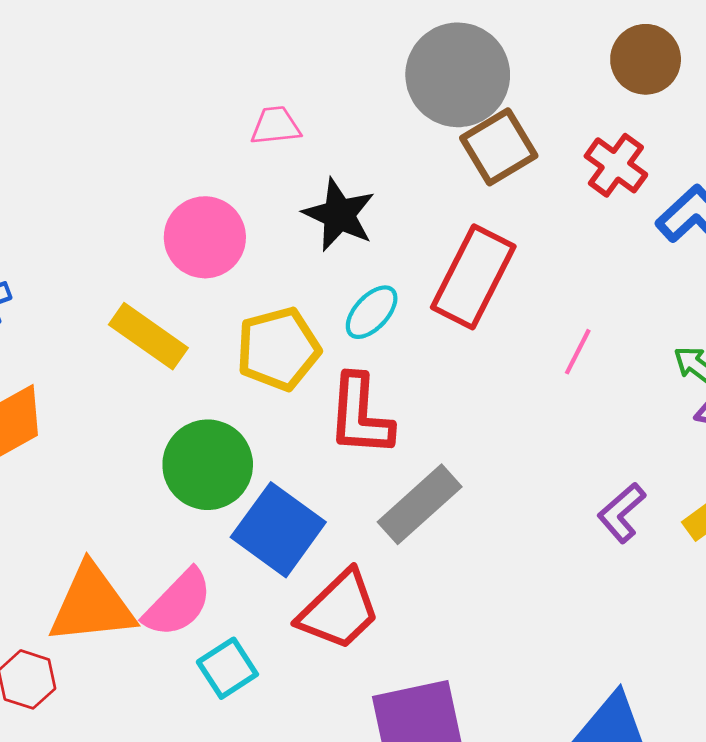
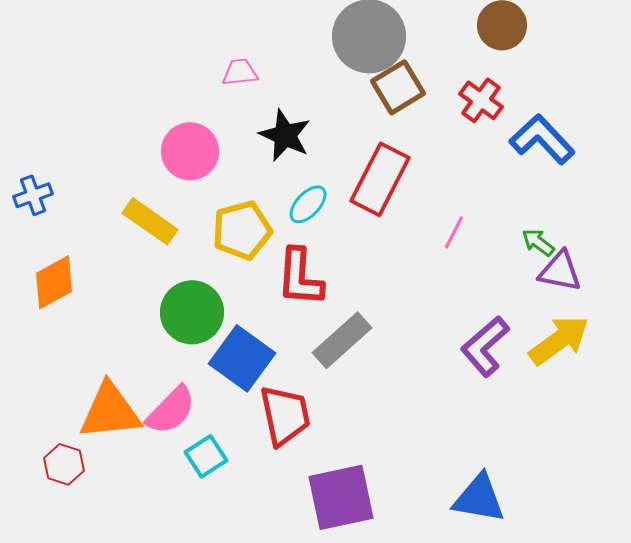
purple L-shape: (622, 513) -> (485, 346), size x1.4
red trapezoid: (339, 610) -> (285, 415), turned -58

